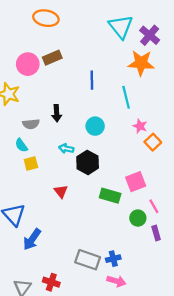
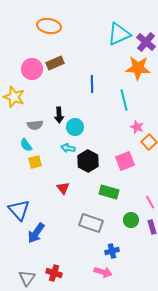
cyan triangle: (121, 27) -> (119, 34), turned 45
cyan circle: (95, 126) -> (75, 127), moved
pink square: (136, 182) -> (125, 161), moved
green circle: (138, 218) -> (131, 220), moved
gray rectangle: (88, 260) -> (91, 223), moved
pink arrow: (116, 281) -> (103, 272), moved

